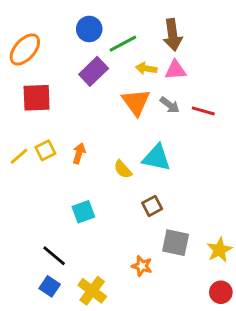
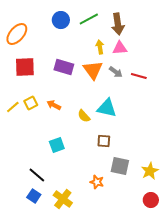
green line: (123, 44) -> (89, 19), moved
yellow arrow: (146, 68) -> (100, 47), turned 72
purple rectangle: (94, 71) -> (64, 67), moved, turned 60
orange arrow: (79, 153) -> (54, 105), turned -80
brown square: (152, 206) -> (104, 141), turned 32

